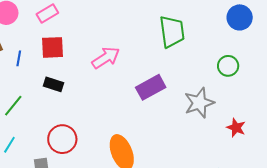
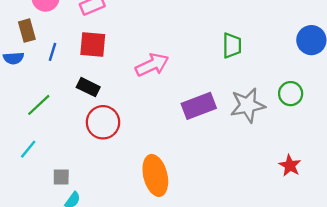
green trapezoid: (172, 32) -> (232, 46), size x0.7
gray star: (199, 103) -> (248, 105), moved
red circle: (62, 139) -> (103, 122), moved

